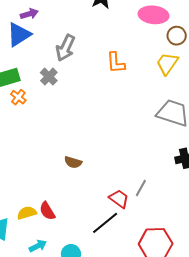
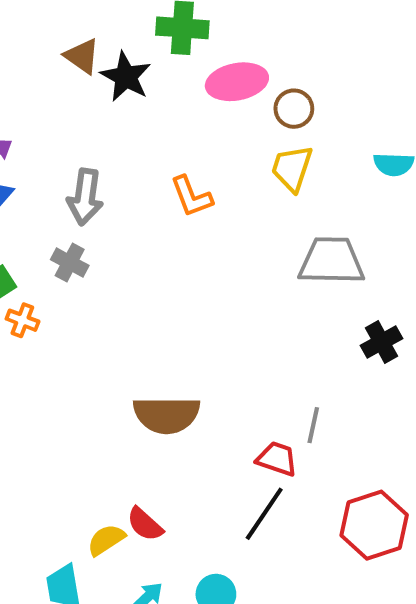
brown semicircle: (73, 162) -> (167, 415), size x1.8

